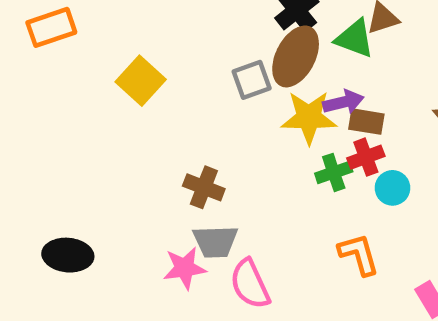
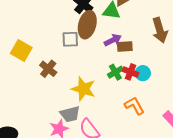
gray square: (252, 80) -> (70, 39), turned 30
yellow star: (309, 117) -> (83, 89), moved, turned 30
red cross: (366, 157) -> (131, 72), moved, turned -35
brown cross: (204, 187) -> (48, 69), moved, turned 30

